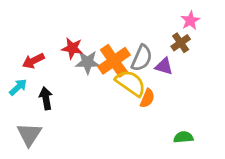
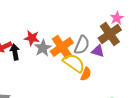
brown cross: (181, 43) -> (110, 34), size x1.6
gray star: (88, 62) -> (43, 48), turned -30
black arrow: (46, 98) -> (15, 52), moved

